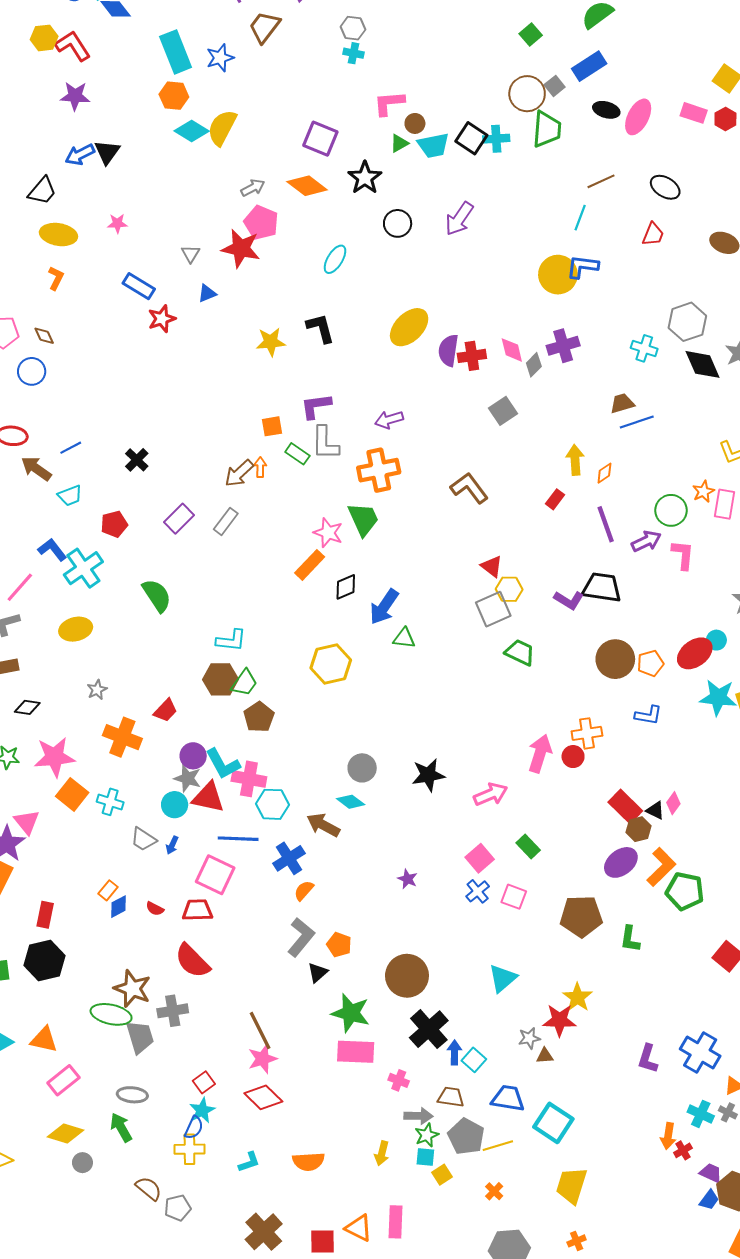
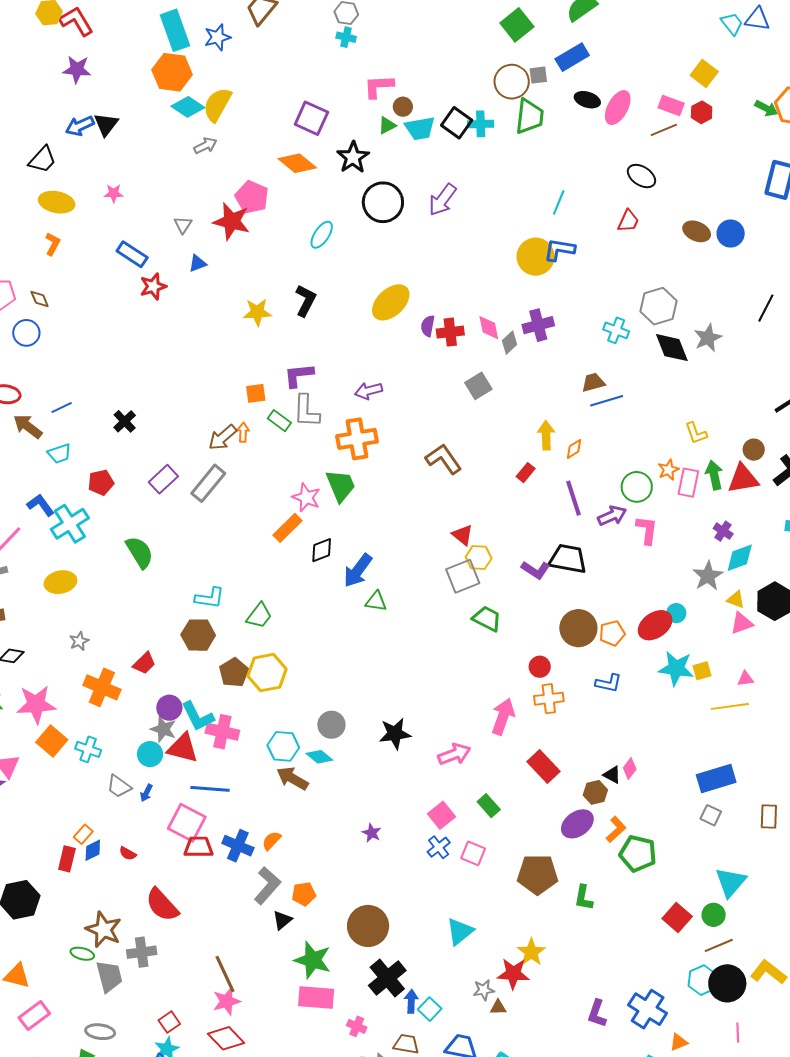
green square: (531, 35) -> (517, 25), size x1.5
gray square: (555, 86) -> (538, 75), turned 30
orange hexagon: (174, 96) -> (172, 72), size x1.4
brown line: (601, 181) -> (664, 130), moved
gray arrow: (253, 188) -> (205, 146), moved
black circle: (398, 223) -> (383, 202), size x1.5
black L-shape: (321, 328) -> (306, 301), turned 40
purple semicircle: (448, 350) -> (428, 326), size x0.7
gray rectangle: (226, 521) -> (208, 483), size x1.4
yellow hexagon: (331, 664) -> (267, 673), moved
green trapezoid: (244, 683) -> (259, 616), moved
red circle: (573, 757) -> (540, 667), moved
cyan hexagon: (272, 804) -> (283, 746), moved
red rectangle: (625, 806) -> (544, 767), moved
blue cross: (289, 858) -> (238, 846), moved, turned -36
orange L-shape: (661, 867) -> (616, 829), size x0.7
red trapezoid: (197, 910) -> (199, 847), moved
red rectangle: (45, 915) -> (67, 859), moved
orange pentagon: (339, 945) -> (304, 894), turned -30
green ellipse: (111, 1014) -> (82, 954), size x0.6

